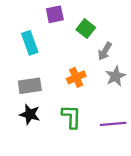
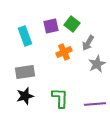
purple square: (55, 14) -> (51, 26), moved
orange cross: (76, 77) -> (64, 52), moved
black star: (30, 114) -> (25, 96), turned -30

